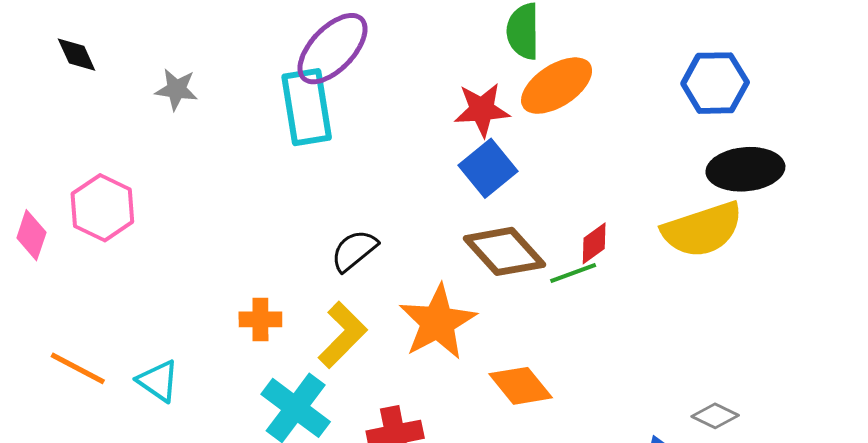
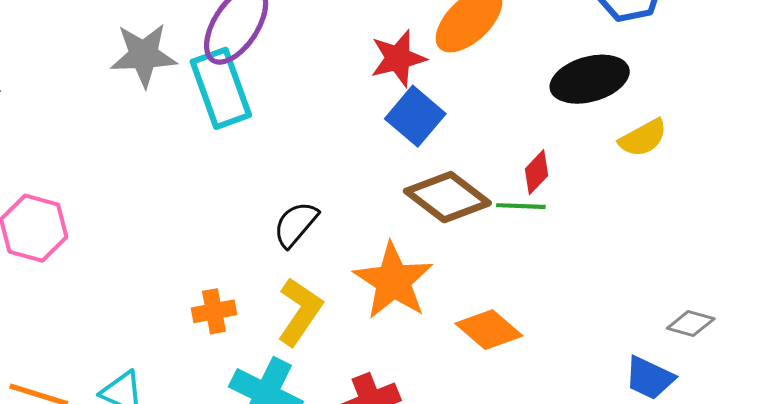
gray star: (176, 89) -> (144, 55), moved, size x1.5
black ellipse: (745, 169) -> (590, 79), moved
yellow semicircle: (702, 230) -> (643, 138), size x0.6
green line: (573, 273) -> (521, 206), turned 33

